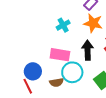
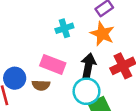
cyan circle: (72, 72) -> (86, 91), moved
brown semicircle: (56, 82) -> (41, 85), moved

